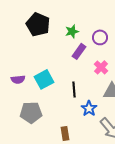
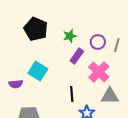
pink cross: (101, 67) -> (99, 72), size x1.5
cyan square: (44, 79) -> (38, 71), moved, turned -30

